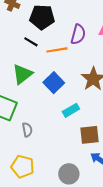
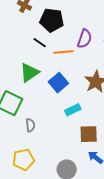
yellow pentagon: (23, 167) -> (24, 160), turned -30

